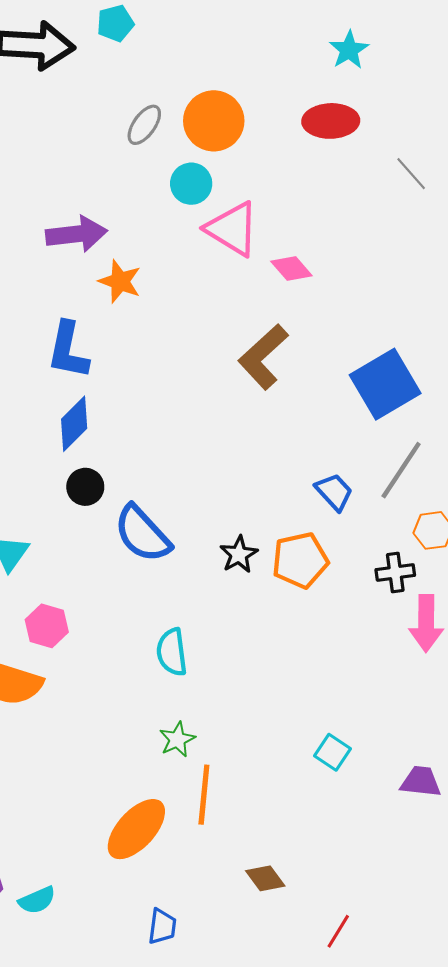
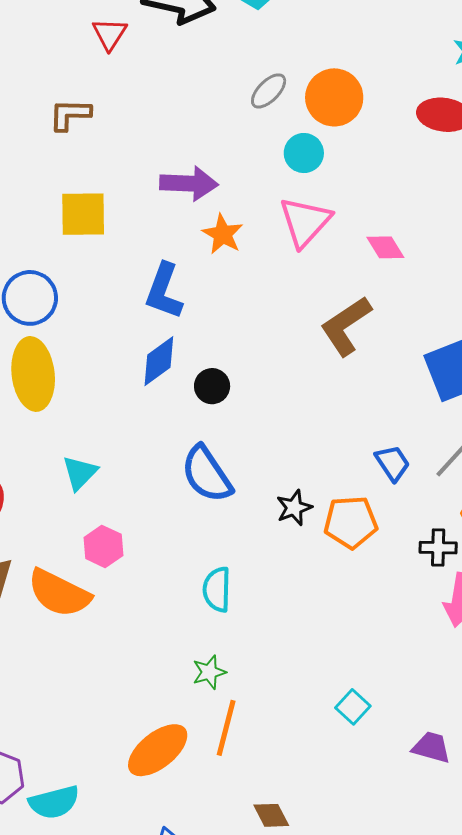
pink triangle: (232, 229) -> (305, 222), moved, turned 32
black circle: (85, 487) -> (212, 386), moved
cyan semicircle: (37, 900) -> (54, 802), size x1.4

